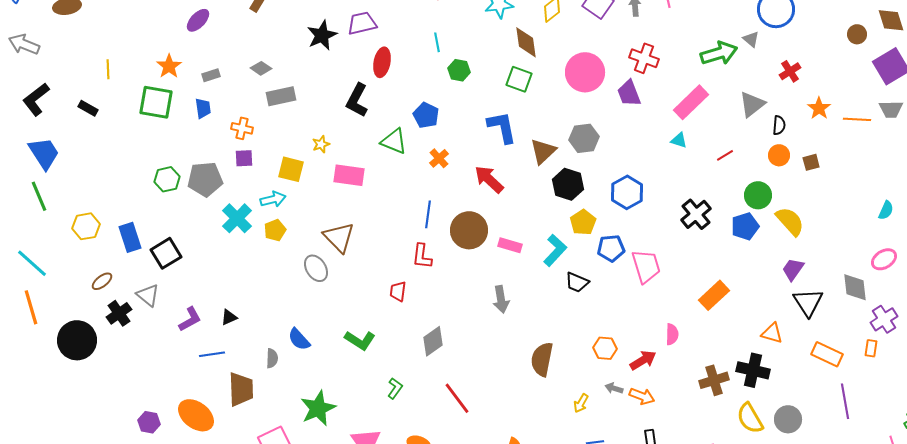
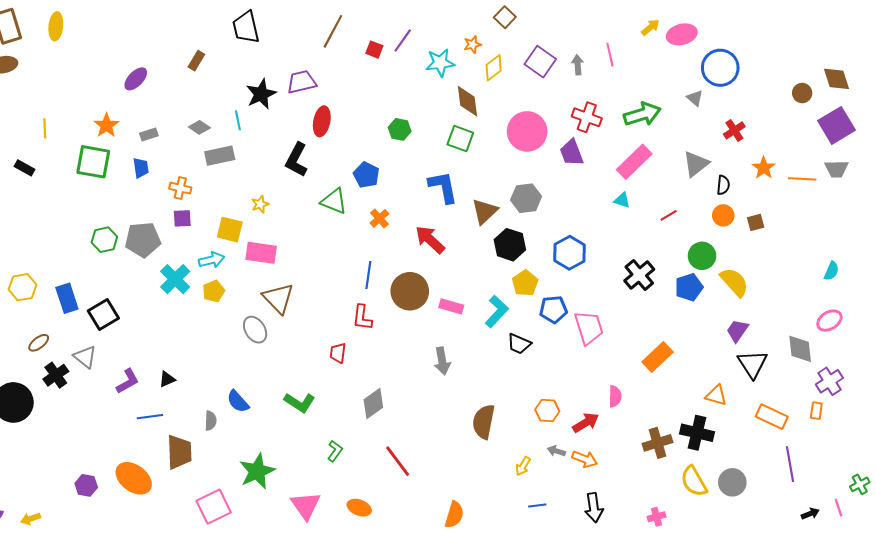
cyan line: (437, 42) -> (238, 120), moved
green arrow: (719, 53) -> (642, 114), moved
pink rectangle: (349, 175) -> (261, 253), moved

